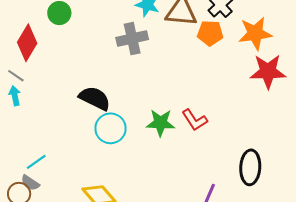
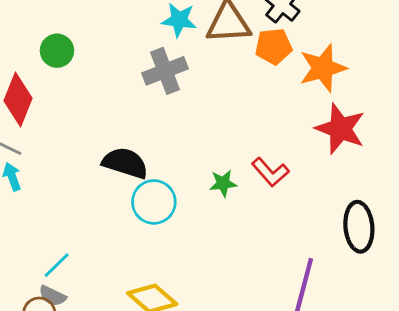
orange star: (255, 33) -> (323, 68), moved
red star: (268, 71) -> (340, 129), moved, turned 30
green star: (161, 123) -> (223, 183), size x0.7

